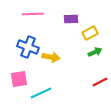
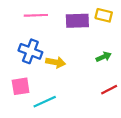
purple rectangle: (71, 19) -> (77, 21), size x1.5
yellow rectangle: (90, 33) -> (104, 15), moved, turned 42

